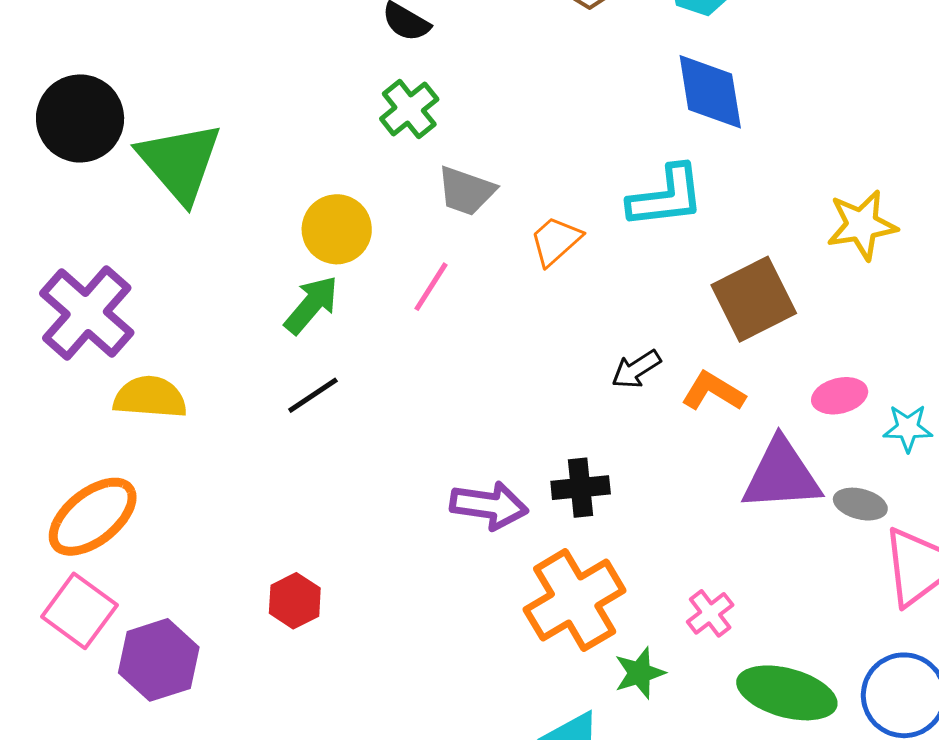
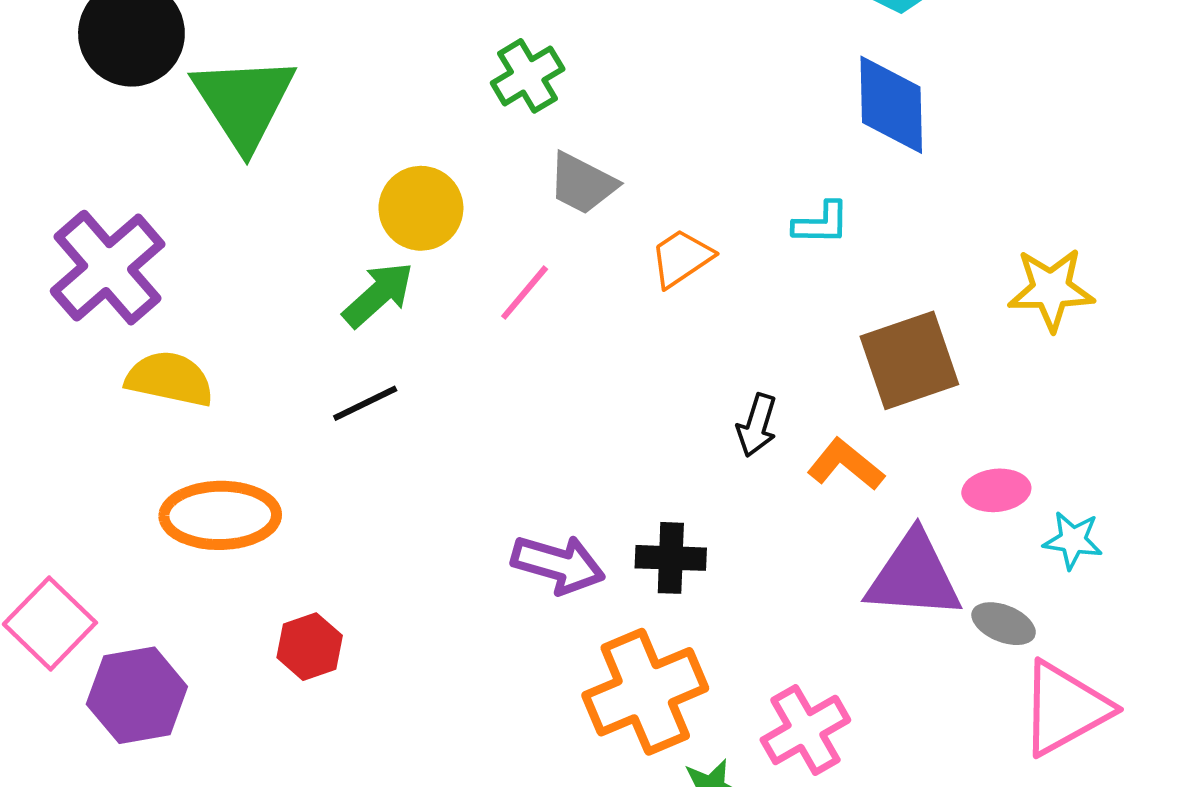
cyan L-shape: (666, 197) -> (821, 223), size x0.6
black arrow: (636, 369) -> (757, 425), turned -48
orange ellipse: (93, 517) -> (220, 515), moved, turned 30
pink cross: (710, 613) -> (805, 730), size x1.5

